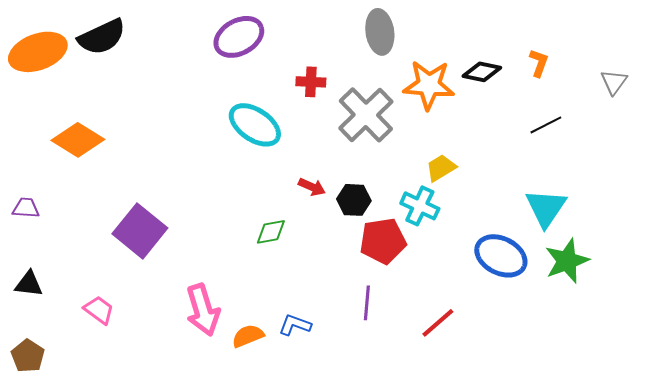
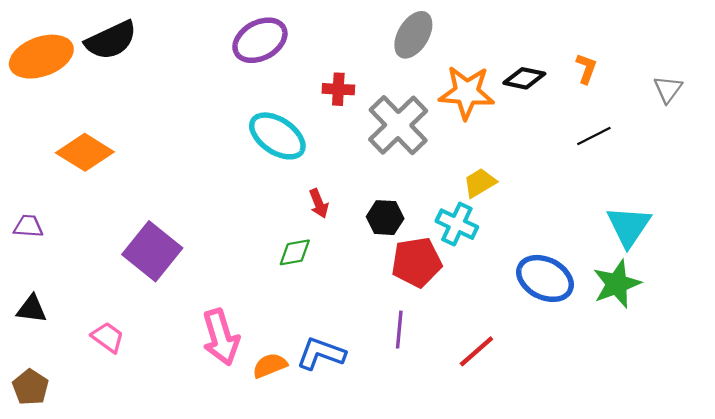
gray ellipse: (380, 32) -> (413, 35), turned 39
red arrow: (312, 187) -> (319, 203), moved, turned 44
cyan triangle: (546, 208) -> (629, 226), moved
blue L-shape: (295, 325) -> (321, 354), size x1.4

